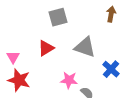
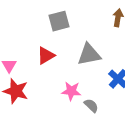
gray triangle: (85, 47) -> (89, 54), turned -30

